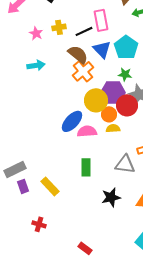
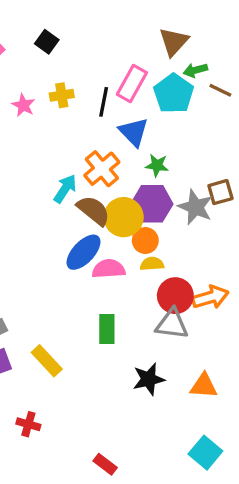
pink rectangle: (101, 20) -> (132, 84), turned 40
black line: (84, 31) -> (104, 102), turned -54
cyan pentagon: (126, 47) -> (174, 94), moved
brown semicircle: (78, 54) -> (94, 210), moved
cyan arrow: (36, 65) -> (65, 189), moved, turned -48
green star: (125, 74) -> (157, 165), moved
red circle: (127, 105) -> (175, 296), moved

